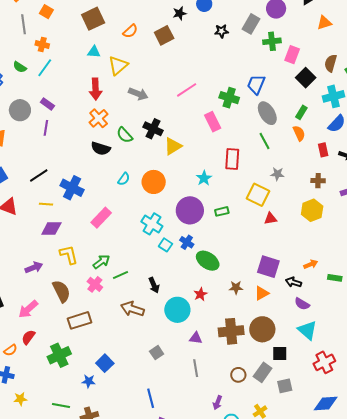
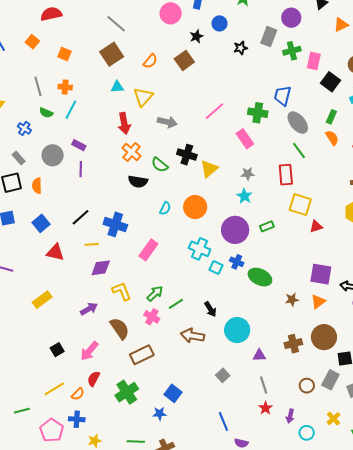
gray line: (24, 24) -> (38, 86), moved
red rectangle: (232, 159) -> (286, 175), moved
gray star: (277, 174) -> (248, 174), moved
red star: (200, 294) -> (265, 408), moved
brown cross: (231, 331) -> (293, 344), size x0.7

